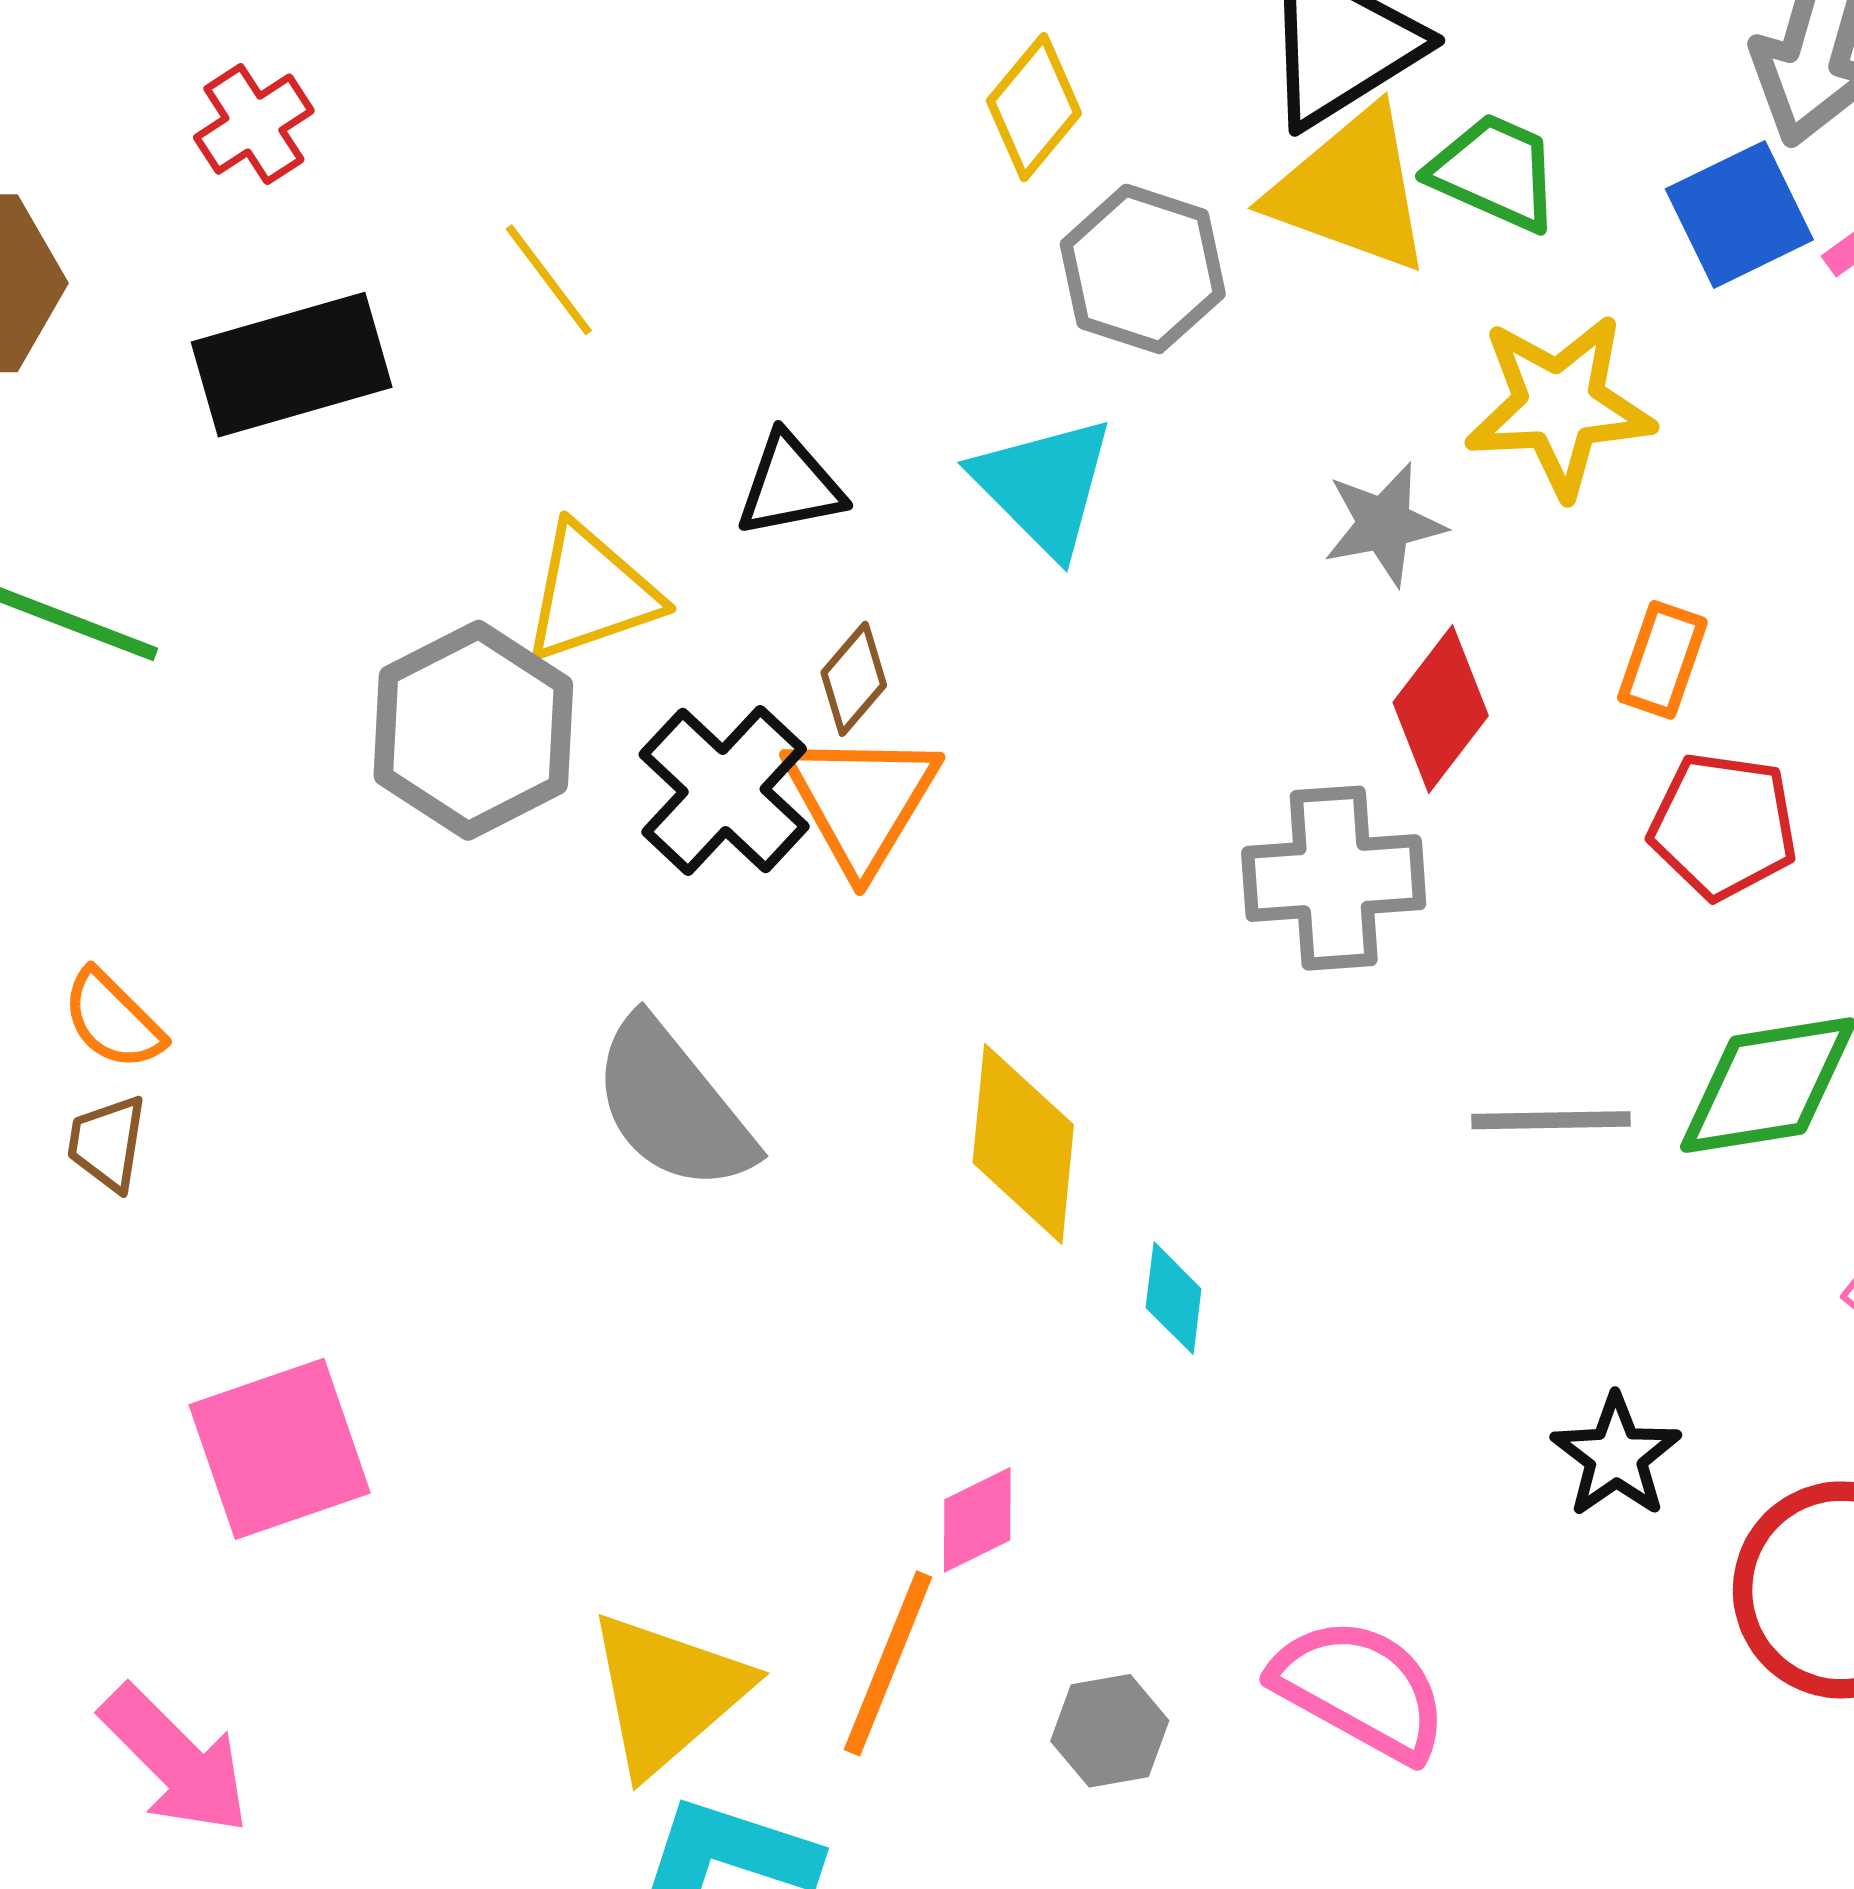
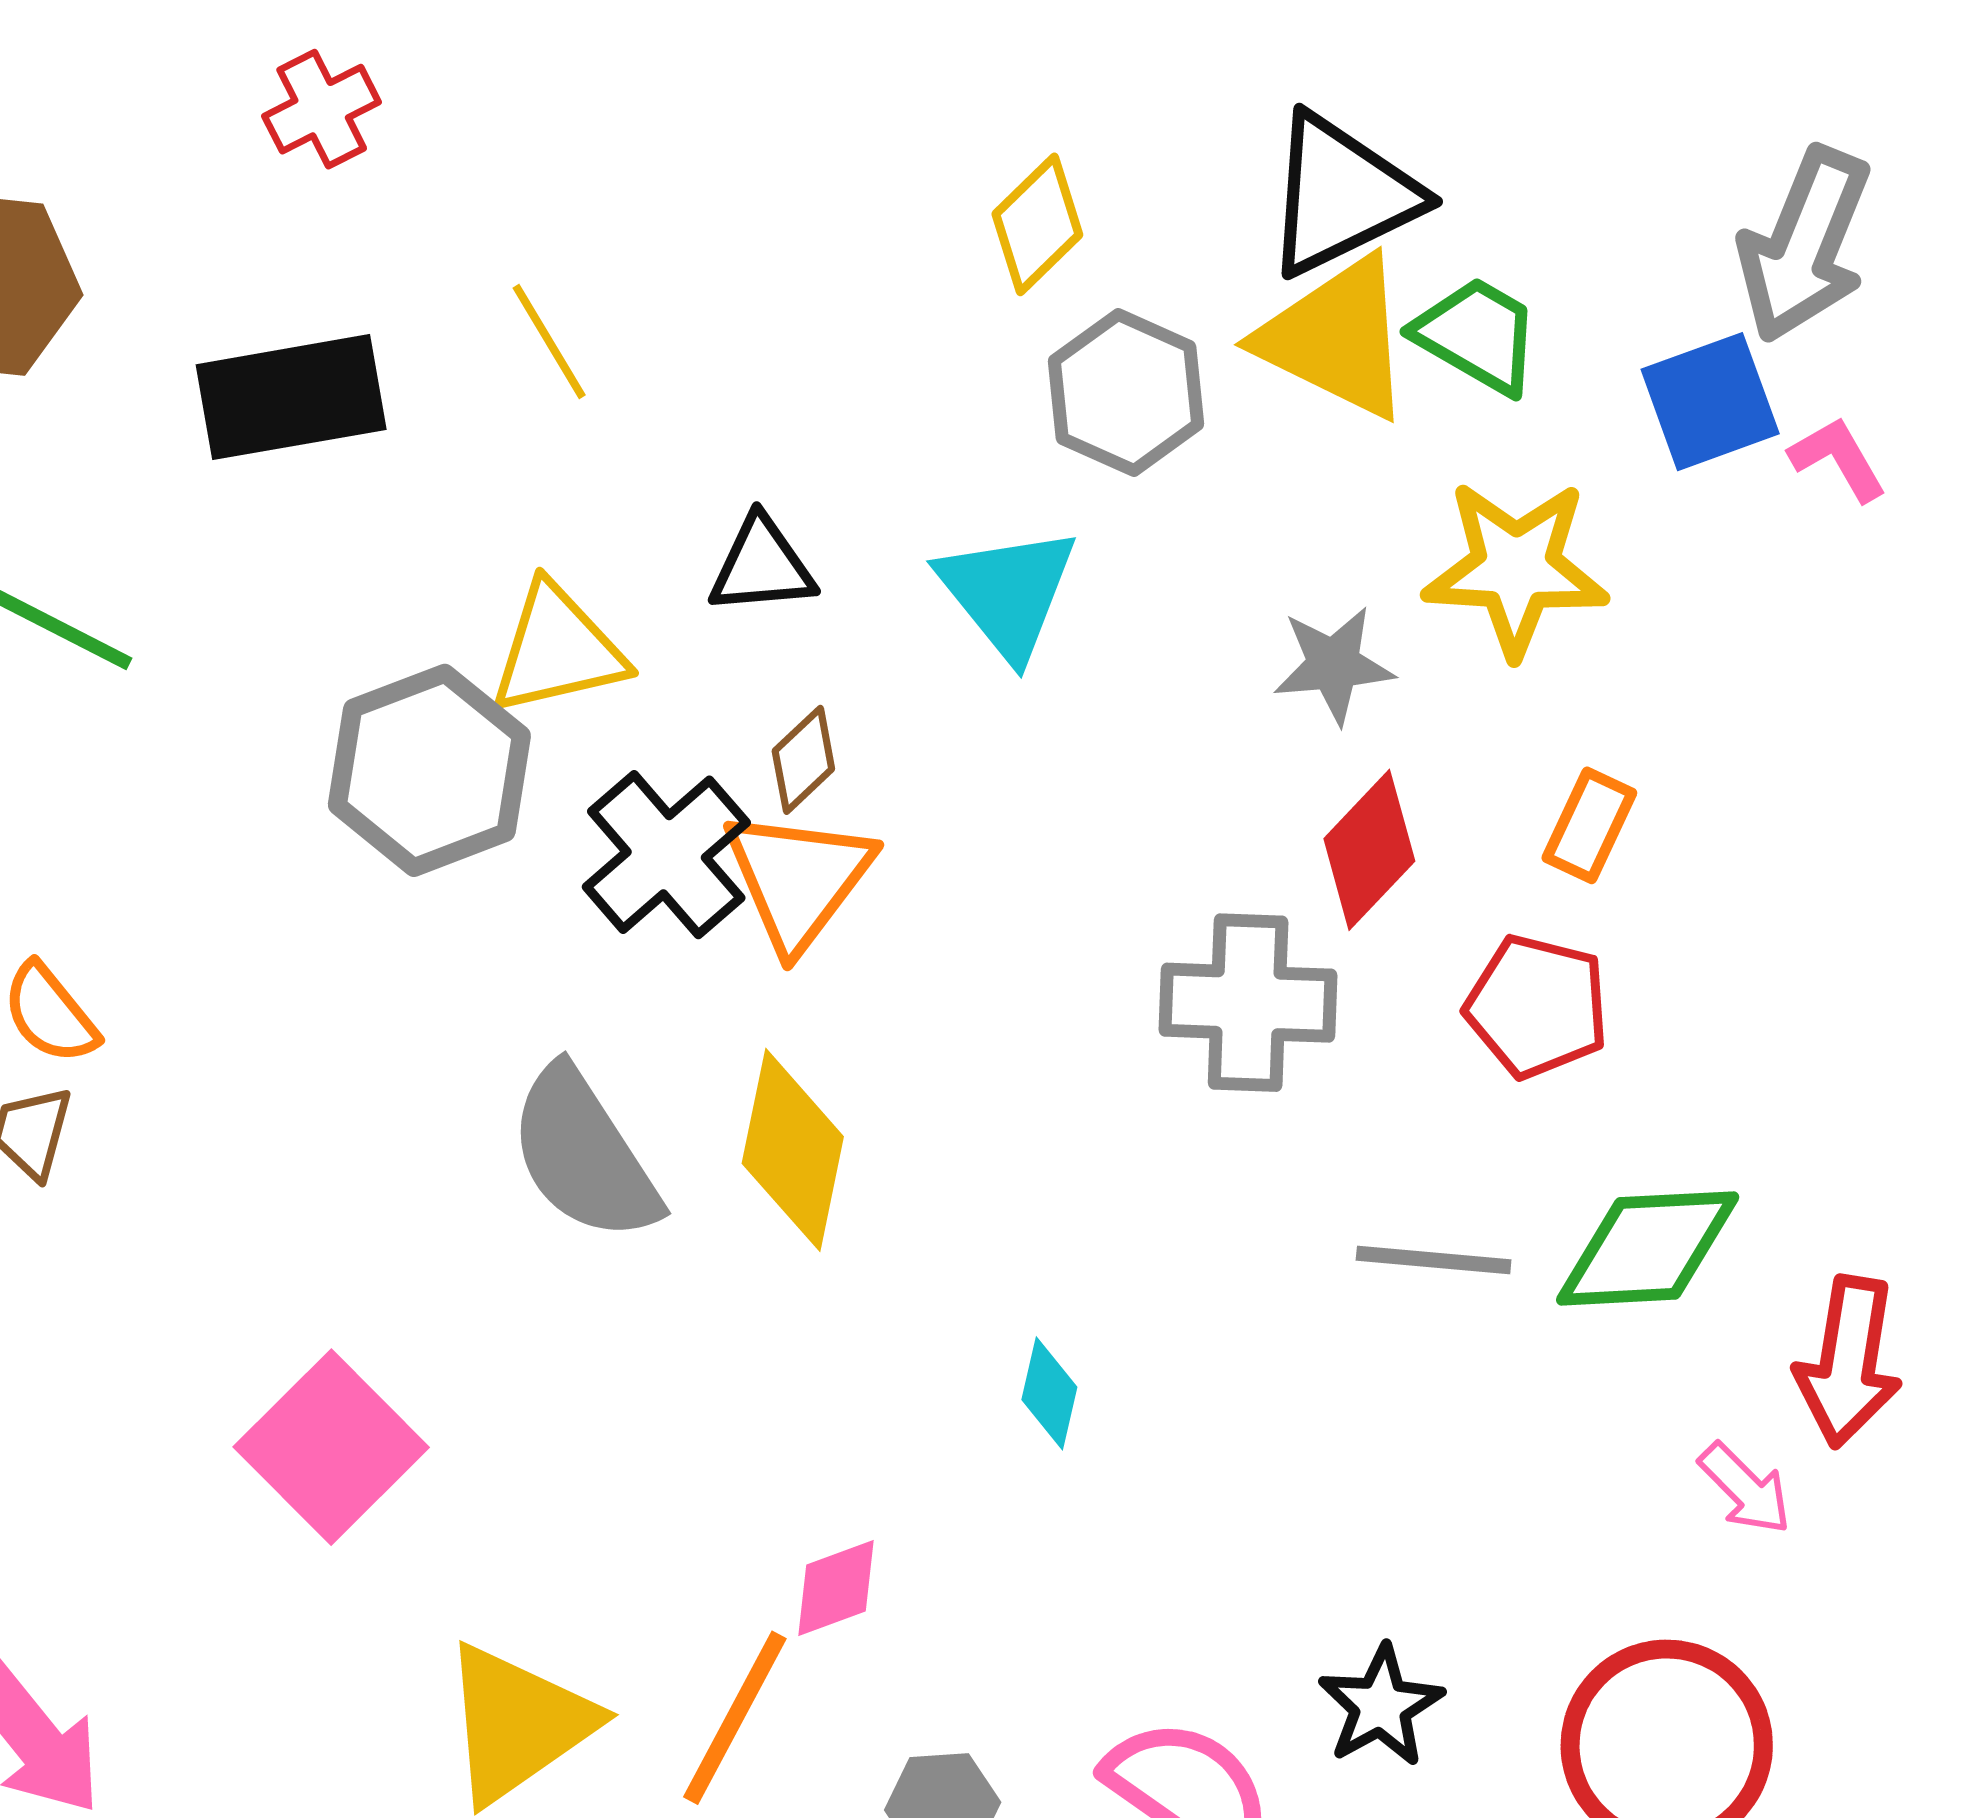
red cross: (254, 124) -> (322, 109), moved
red pentagon: (1723, 826) -> (1537, 1006), moved
yellow diamond: (1023, 1144) -> (793, 1150), moved
pink square: (280, 1449) -> (331, 1447), moved, turned -32
black star: (1616, 1456) -> (1381, 1706), moved

